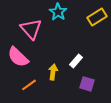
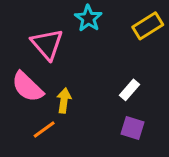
white rectangle: (76, 61) -> (129, 90), moved
yellow arrow: (53, 72) -> (64, 101), moved

